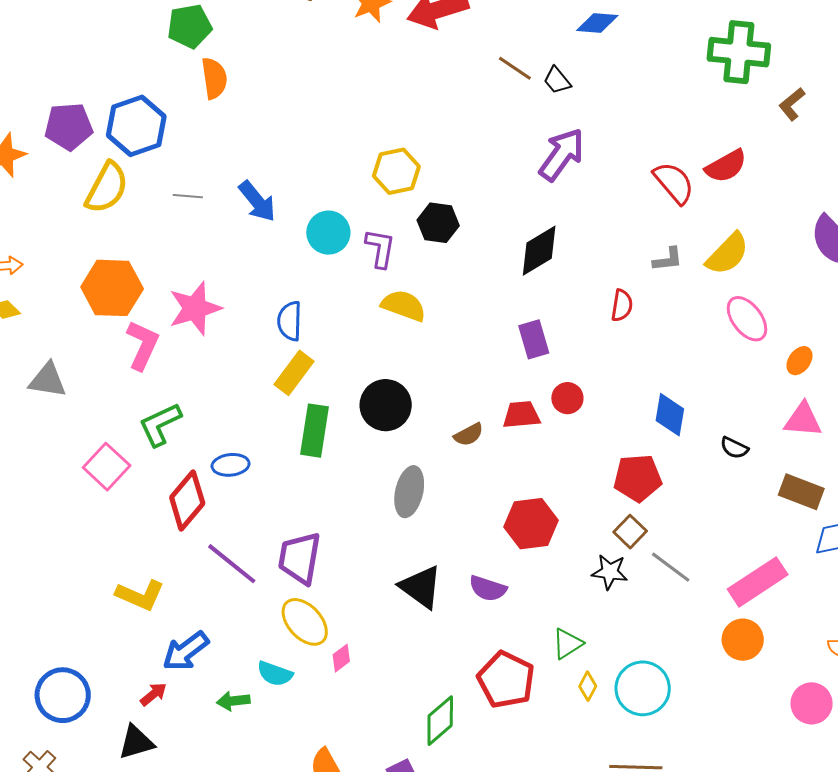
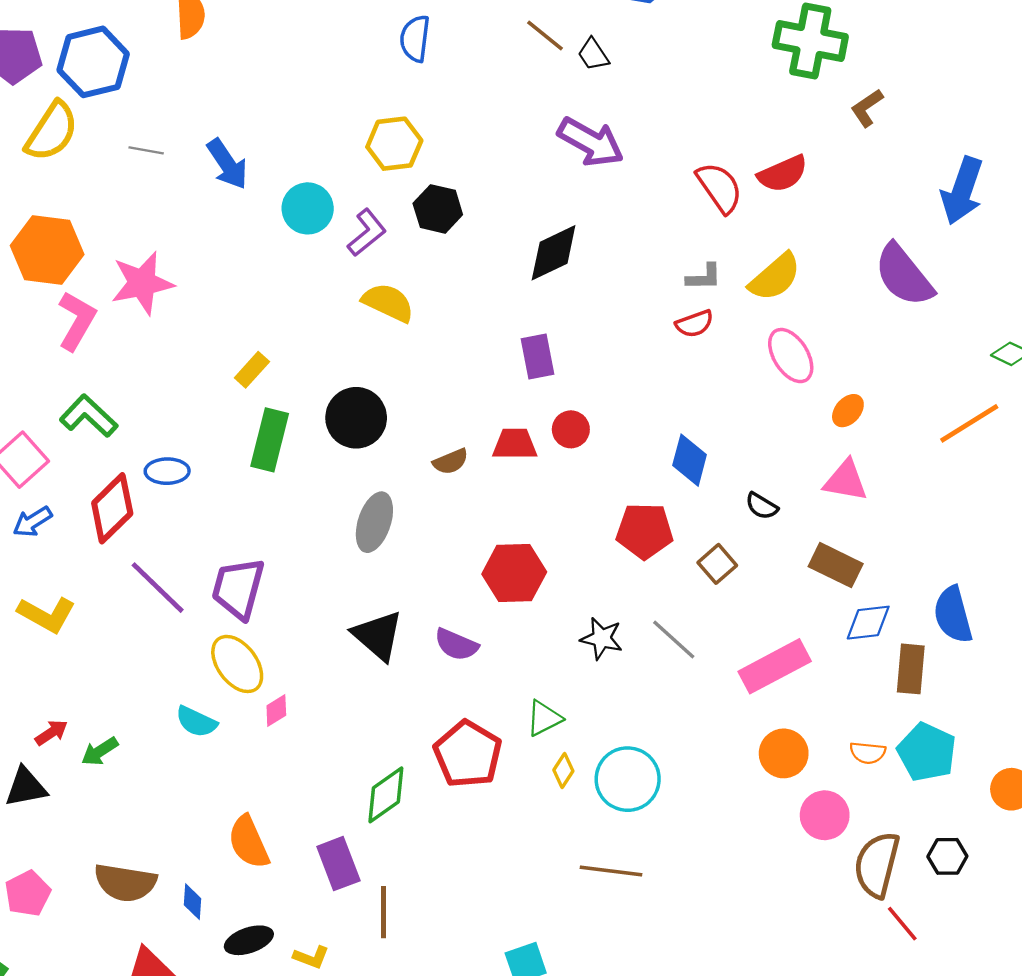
purple arrow: (562, 154) -> (591, 142), turned 78
purple L-shape: (380, 248) -> (367, 233), turned 36
red semicircle: (622, 305) -> (694, 324), moved, turned 56
blue semicircle: (290, 321) -> (415, 39), moved
yellow rectangle: (294, 373) -> (252, 370), size x0.7
green L-shape: (160, 425) -> (89, 416), turned 63
brown square: (630, 532) -> (717, 564), moved
orange circle: (743, 640) -> (784, 753), moved
blue arrow: (186, 651) -> (32, 522), moved, size x0.7
green arrow: (233, 701) -> (100, 751), moved, turned -32

